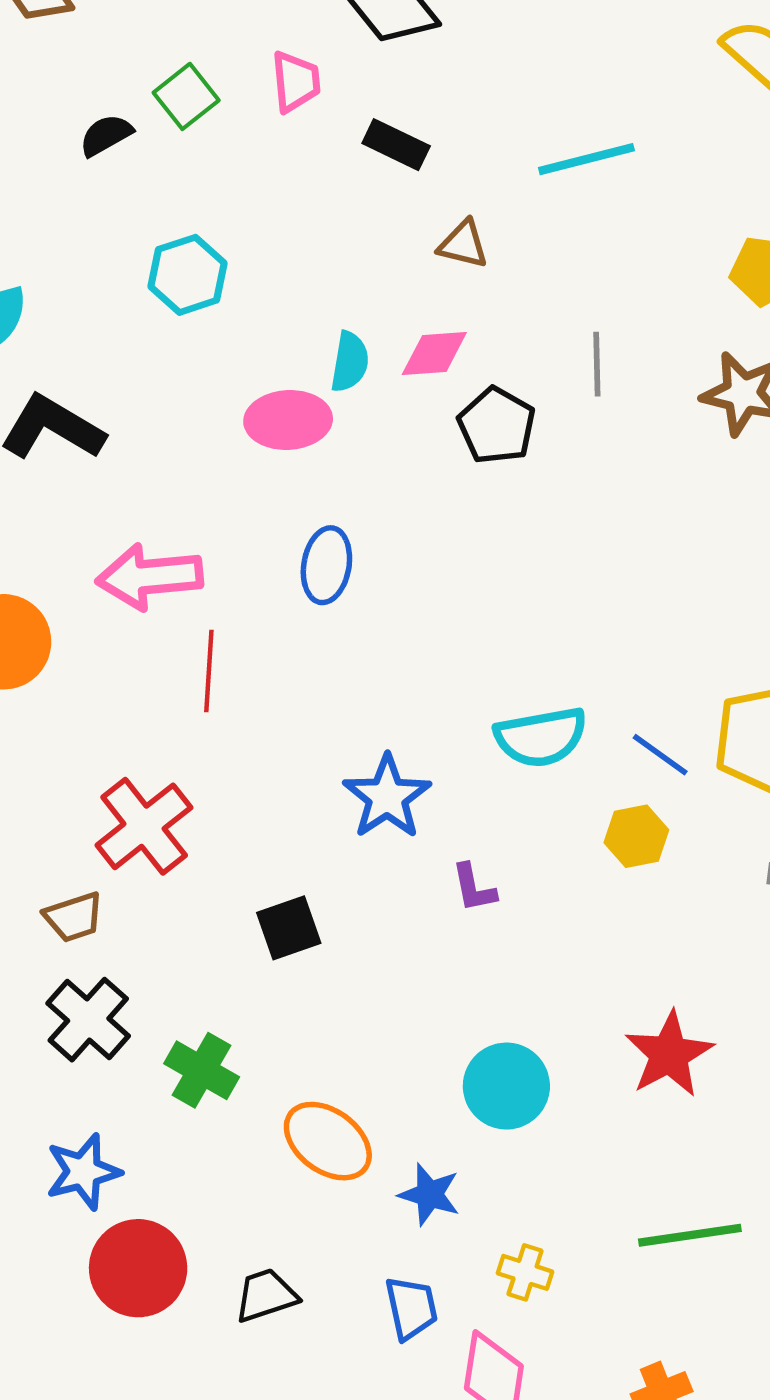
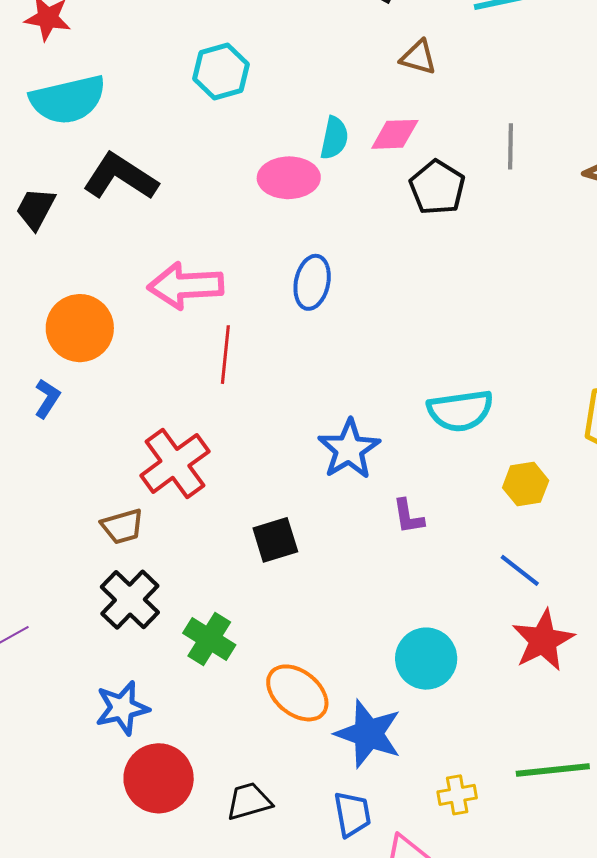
blue line: (660, 755) -> (520, 570), moved
blue star: (429, 1194) -> (368, 734), size x1.5
yellow cross: (525, 1272) -> (457, 795), moved, turned -30

